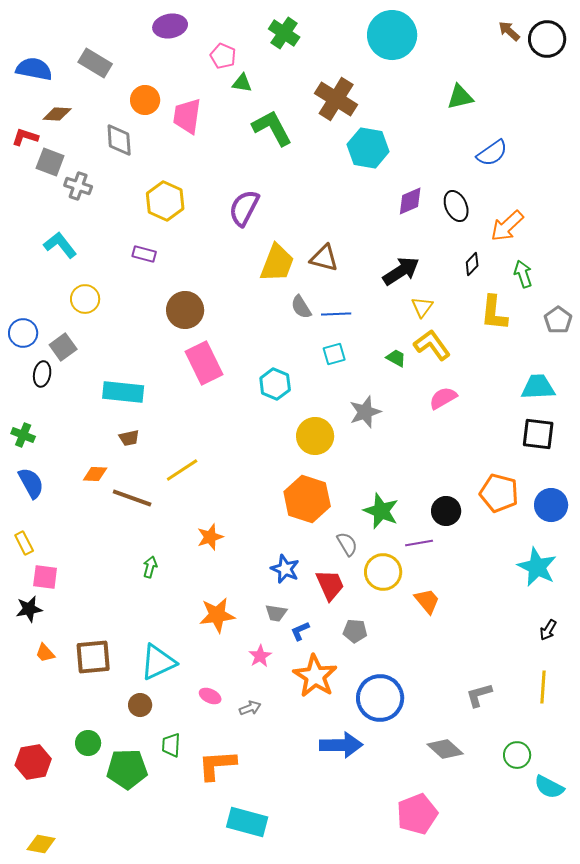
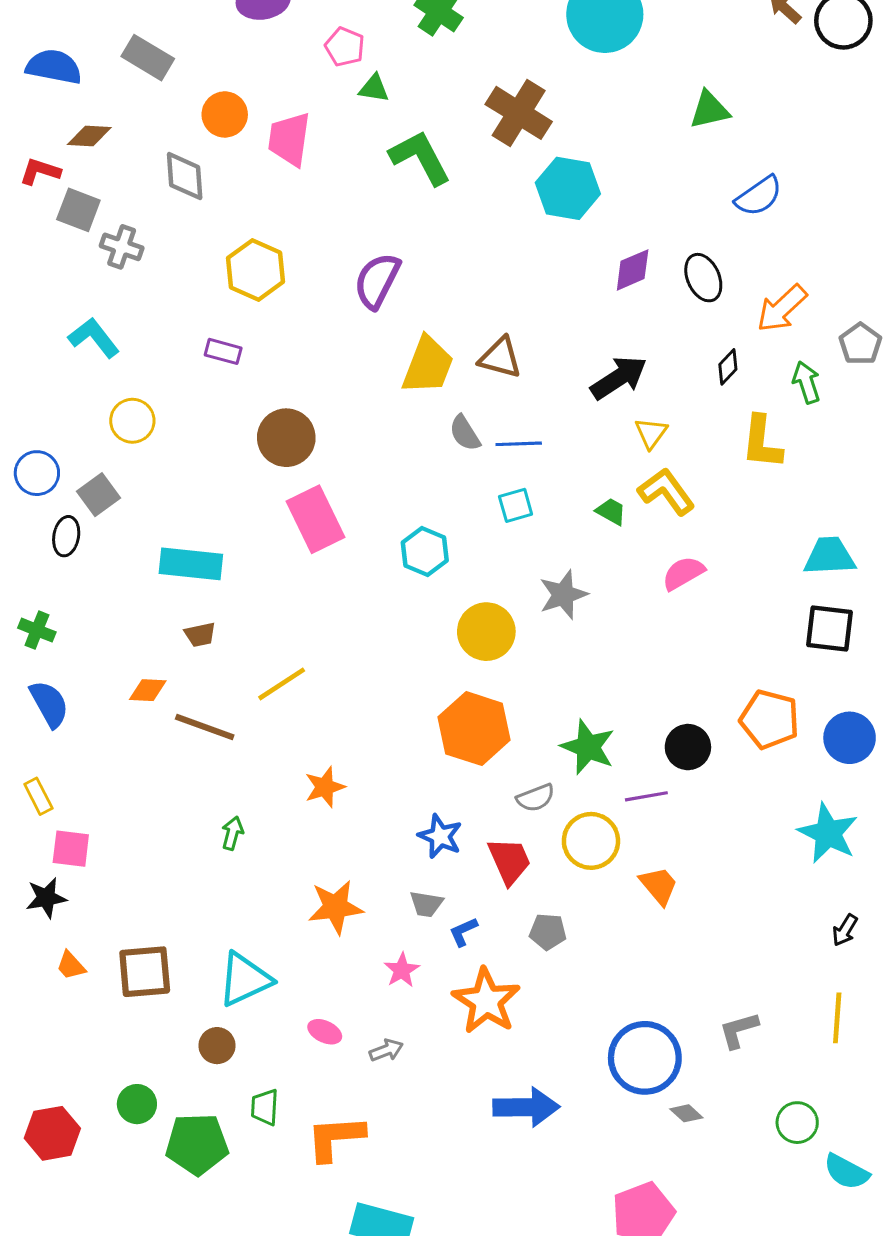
gray pentagon: (558, 320) -> (860, 344), moved
gray semicircle: (347, 544) -> (536, 798), turned 100
blue circle: (380, 698) -> (645, 1058), moved
gray diamond: (445, 749) -> (686, 1113), size x0.6

